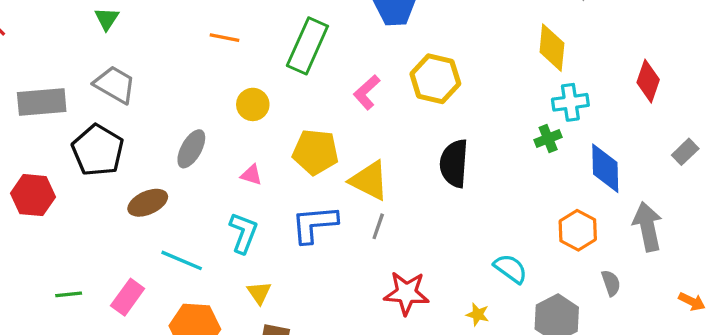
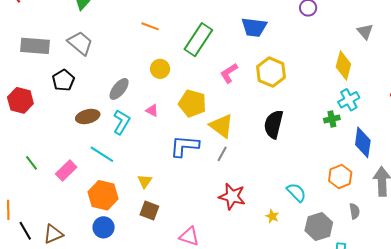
cyan cross: (570, 102) -> (349, 100), turned -30
black pentagon: (98, 150) -> (63, 80), size x0.7
cyan L-shape: (243, 233) -> (121, 122), moved
green line: (69, 294) -> (31, 163), turned 49

